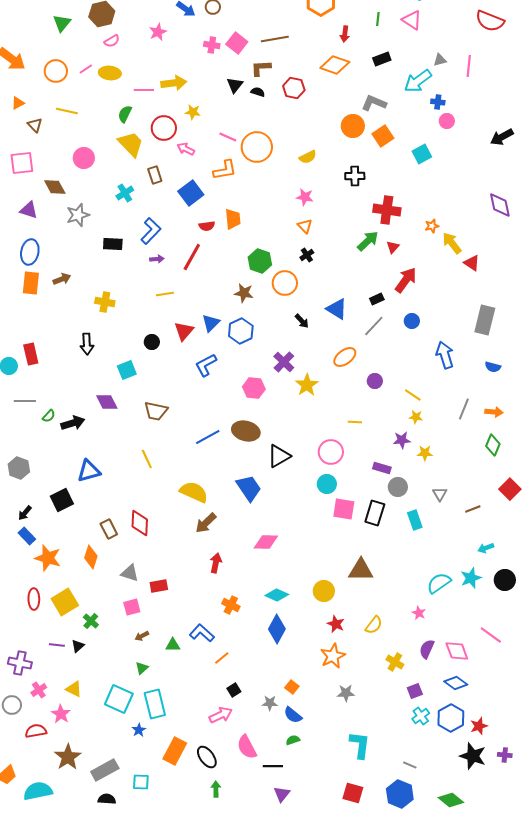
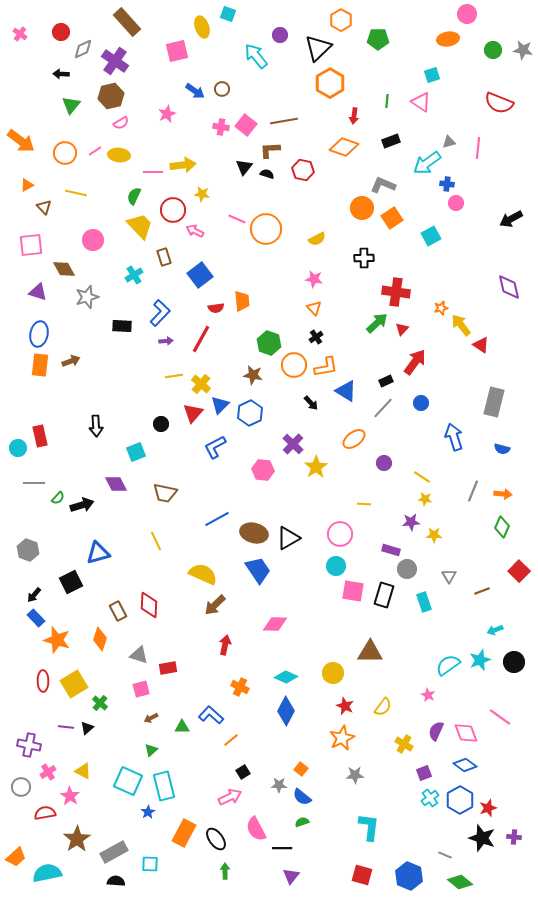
orange L-shape: (225, 170) -> (326, 367), moved
yellow cross: (105, 302) -> (201, 384), moved, turned 30
brown ellipse: (246, 431) -> (254, 533), moved
gray line: (410, 765) -> (445, 855), moved

